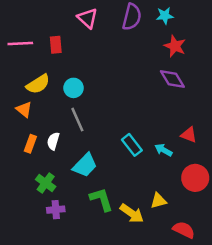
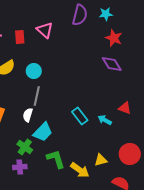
pink triangle: (87, 18) -> (45, 30), moved
gray line: (77, 120) -> (37, 96), turned 36
white semicircle: (53, 141) -> (28, 115), moved
red circle: (195, 178) -> (130, 154), moved
green cross: (46, 183) -> (25, 147), moved

